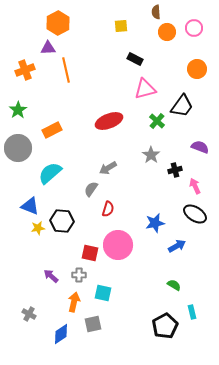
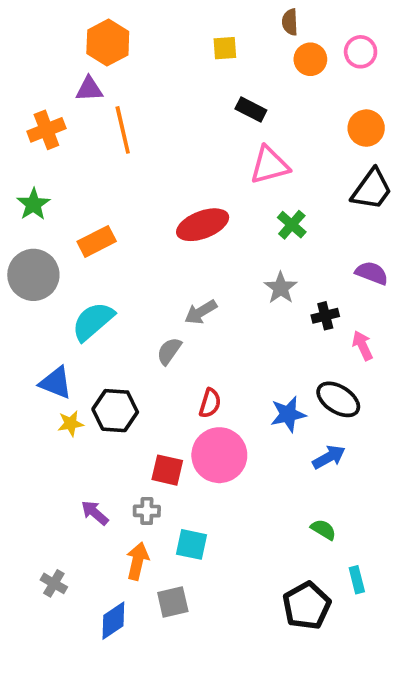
black trapezoid: (182, 106) -> (372, 189), moved
red semicircle: (108, 209) -> (210, 403), moved
black ellipse: (195, 214) -> (338, 399), moved

